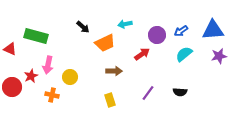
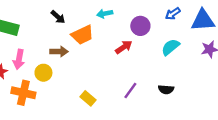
blue arrow: (181, 31) -> (173, 14), moved
brown arrow: (114, 71) -> (59, 52), moved
orange cross: (52, 95) -> (23, 93), size x1.5
yellow rectangle: (110, 100) -> (88, 98), turned -32

